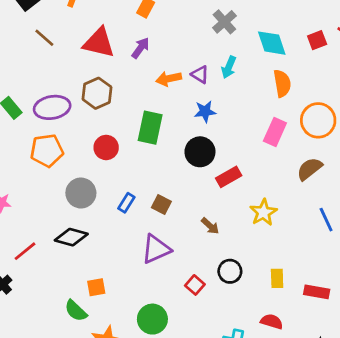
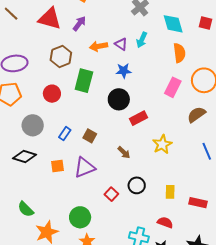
red square: (317, 40) -> (205, 23), turned 32
brown hexagon: (97, 93) -> (61, 56), moved
orange square: (96, 287) -> (58, 166), moved

